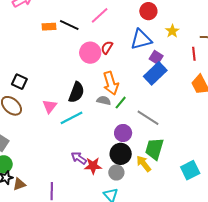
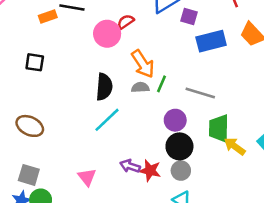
red semicircle: (107, 48) -> (126, 22), turned 40
blue rectangle: (155, 73) -> (211, 41), moved, turned 45
black square: (19, 82) -> (35, 62), moved
pink triangle: (50, 106) -> (87, 177), moved
yellow arrow: (144, 164) -> (235, 146), moved
red star: (93, 166) -> (150, 170), turned 30

